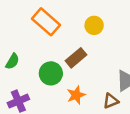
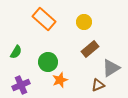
brown rectangle: (76, 58) -> (90, 49), moved
orange star: (76, 95) -> (60, 80), moved

